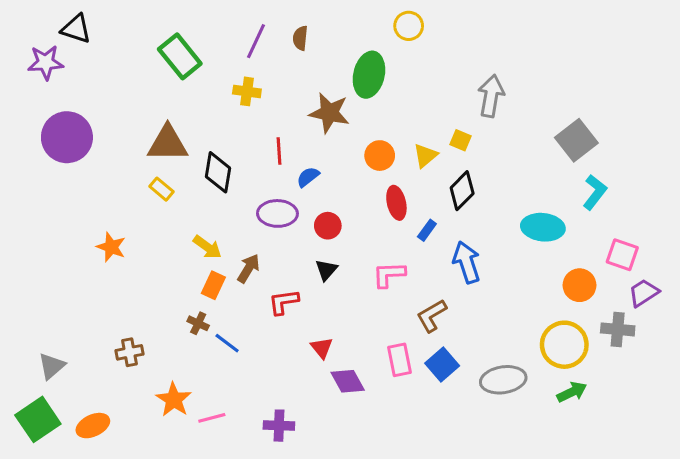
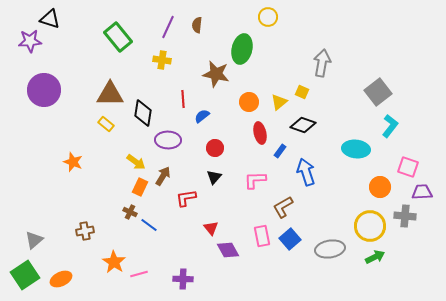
black diamond: (462, 191) -> (303, 125), turned 65
purple ellipse: (277, 213) -> (168, 140), moved
purple trapezoid: (644, 293) -> (422, 192), turned 30

